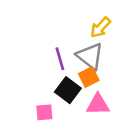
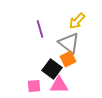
purple line: (60, 59) -> (40, 29), moved
pink triangle: (98, 104) -> (59, 85), moved

